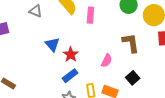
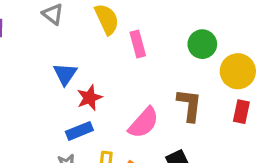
pink rectangle: (90, 15) -> (138, 44), turned -35
pink semicircle: (107, 61) -> (144, 123), size x1.5

